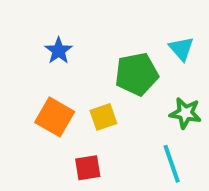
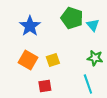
blue star: (59, 51) -> (30, 26), size x1.5
green pentagon: (137, 74) -> (72, 18), moved, turned 30

